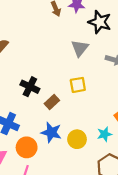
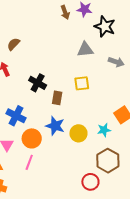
gray triangle: (80, 48) -> (85, 50), turned 42
brown rectangle: (52, 102) -> (57, 98), turned -40

